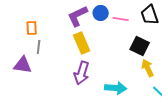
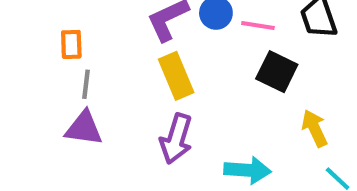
black square: (140, 46) -> (277, 72), moved
purple triangle: (23, 65) -> (84, 128), moved

